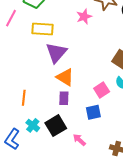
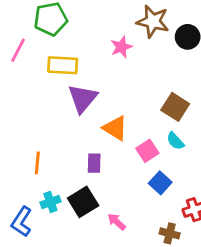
orange triangle: (65, 77) -> (115, 128), moved
blue square: (93, 112) -> (160, 183), moved, turned -35
cyan cross: (33, 125) -> (50, 202), turned 32

